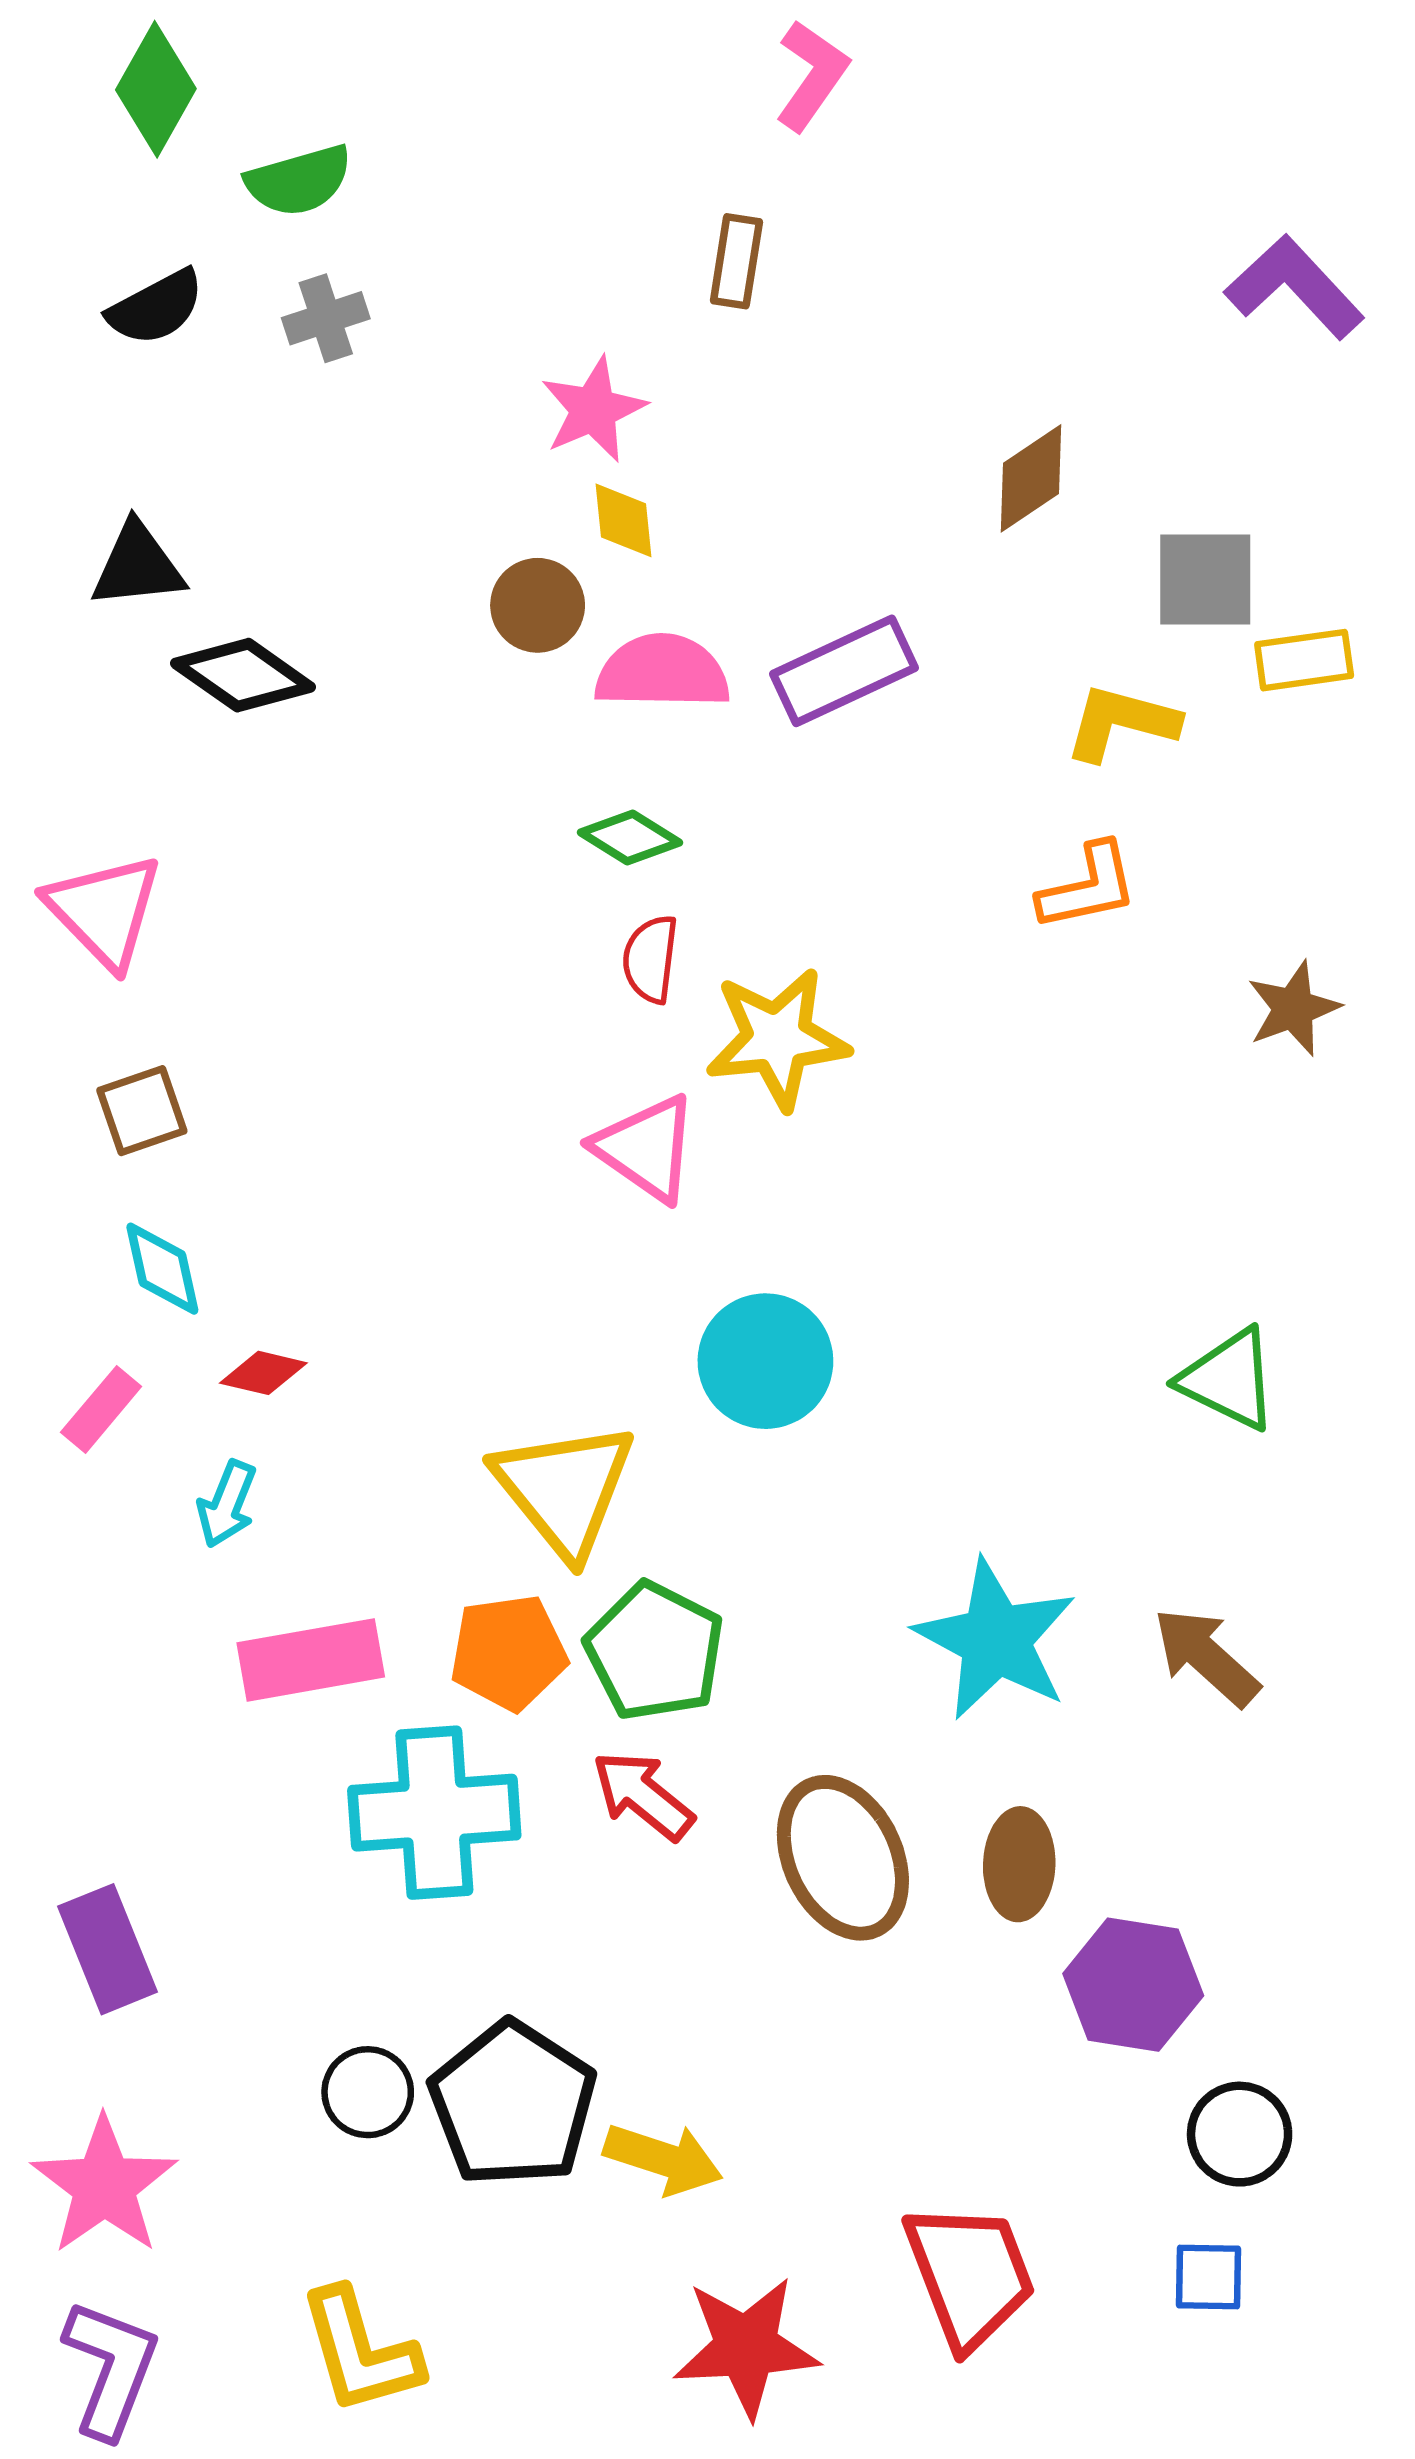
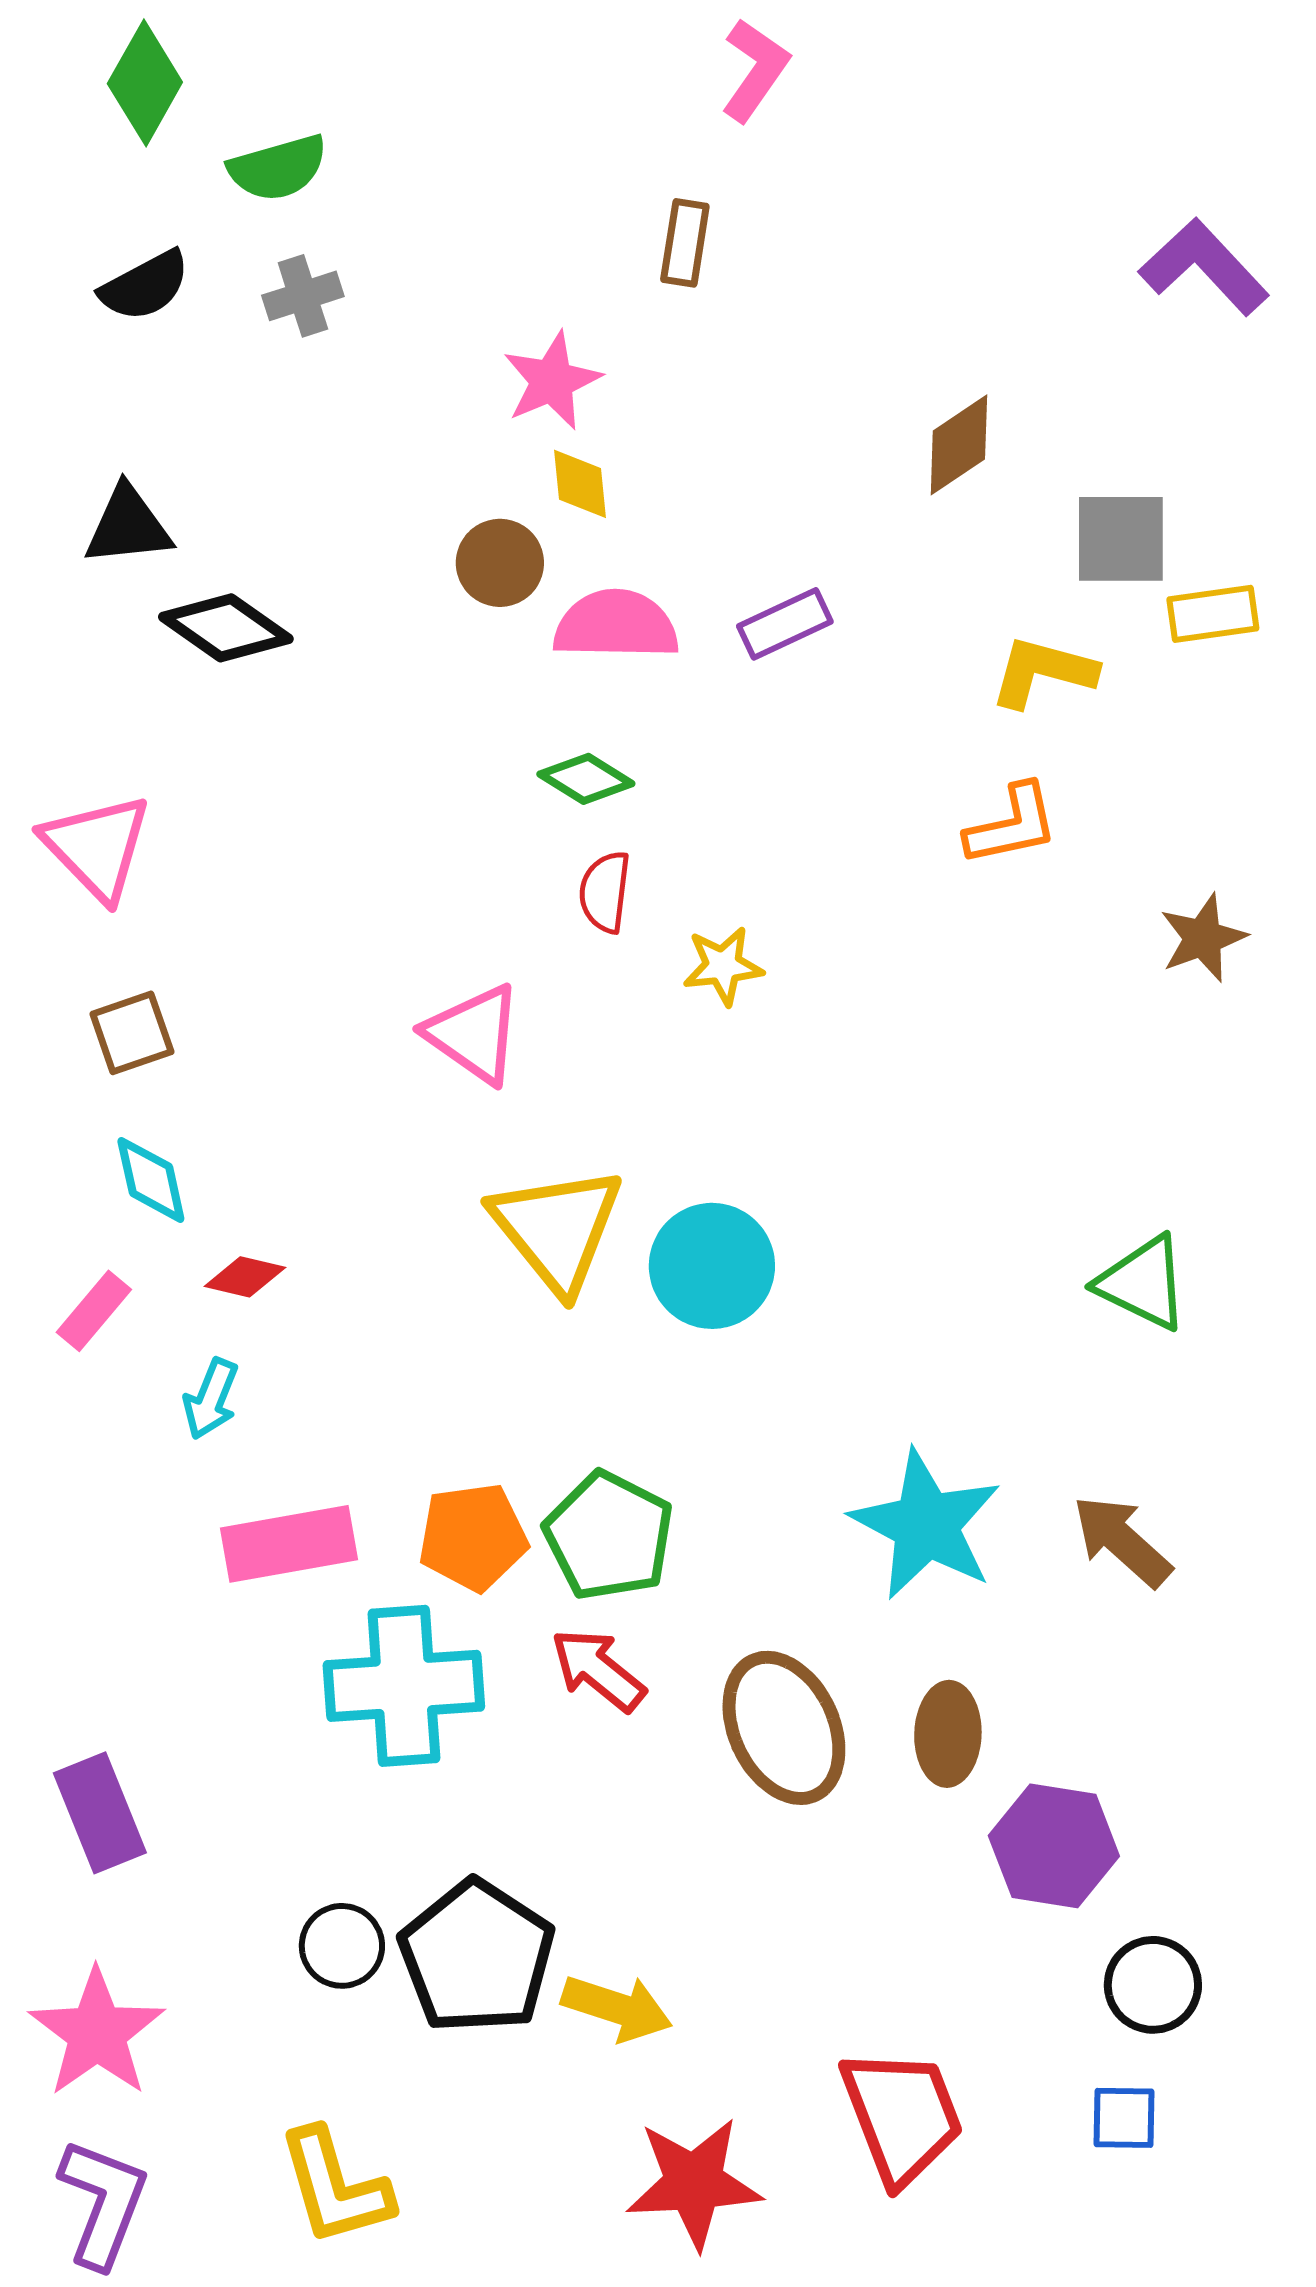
purple rectangle: (844, 671) -> (785, 624), size x0.7
yellow star: (777, 1039) -> (723, 966), size x0.6
pink triangle: (646, 1148) -> (474, 1034), moved
yellow triangle: (564, 1489) -> (557, 1229), moved

